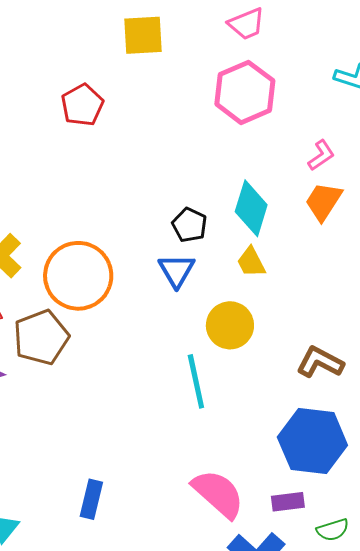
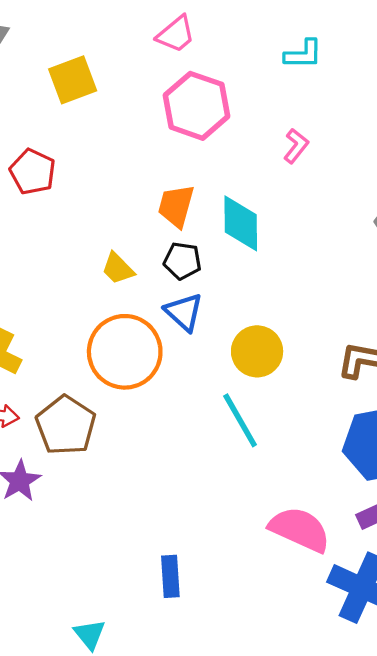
orange trapezoid: (323, 201) -> (176, 206), moved
yellow trapezoid: (251, 262) -> (118, 268), moved
orange circle: (78, 276) -> (125, 352), moved

